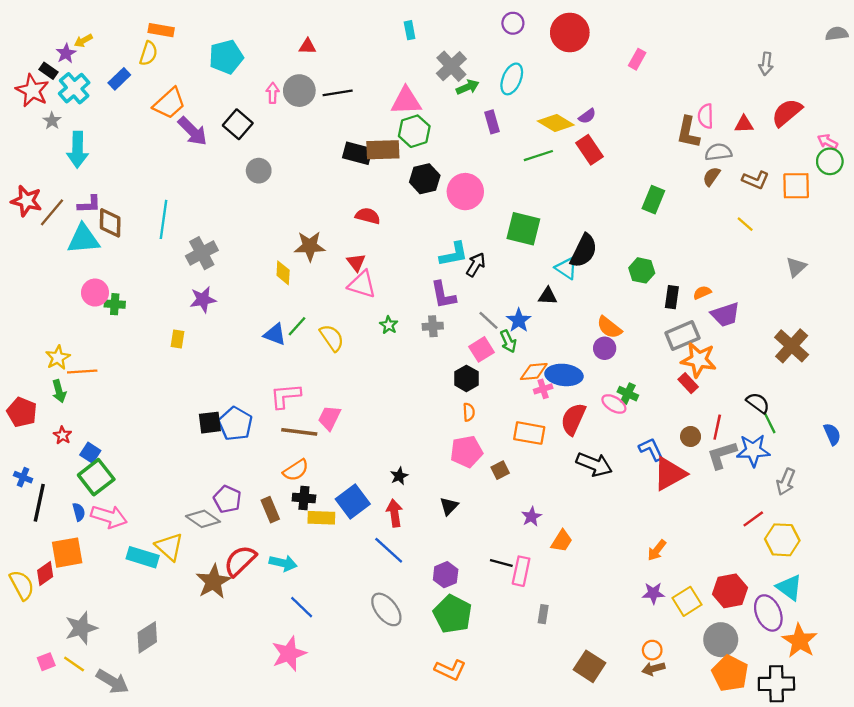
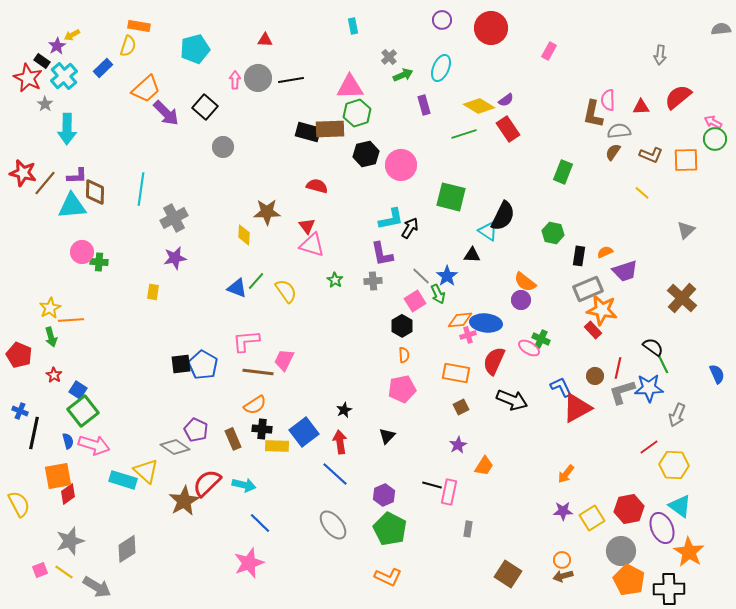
gray cross: (451, 66) -> (389, 57), size x0.6
brown square: (500, 470) -> (461, 407), moved
red diamond: (45, 573) -> (68, 494), moved

